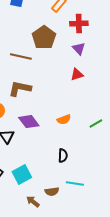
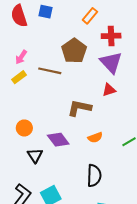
purple triangle: (79, 49) -> (111, 62), size x1.6
brown L-shape: (20, 89) -> (79, 108), moved
black semicircle: (63, 156) -> (94, 176), size x1.5

